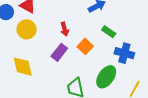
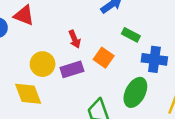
yellow circle: (27, 29) -> (43, 64), moved
purple rectangle: (59, 52) -> (72, 69), turned 42

